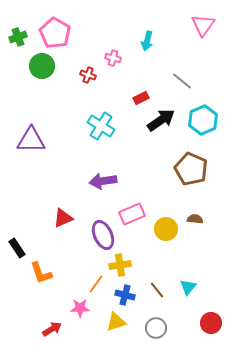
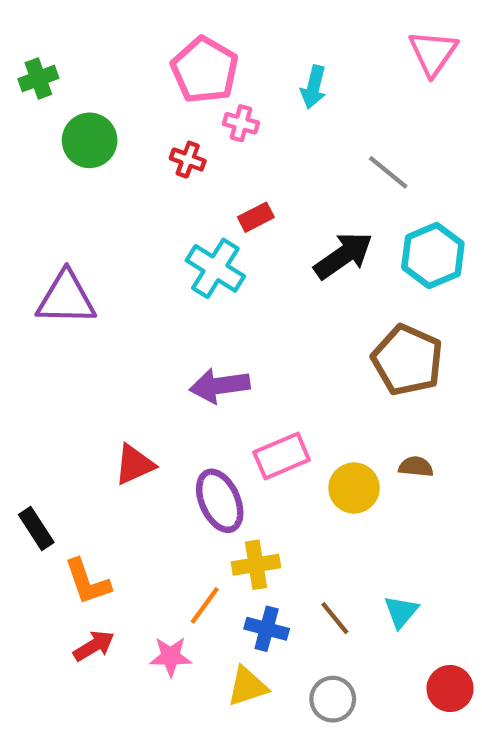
pink pentagon: (55, 33) -> (205, 70), moved
red rectangle: (141, 98) -> (256, 217), moved
red arrow: (52, 329) -> (94, 646), moved

